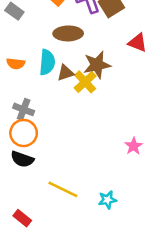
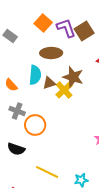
orange semicircle: (16, 64) -> (11, 85), moved, turned 40
brown star: (97, 65) -> (73, 77), turned 30
orange circle: (24, 133) -> (35, 125), moved

